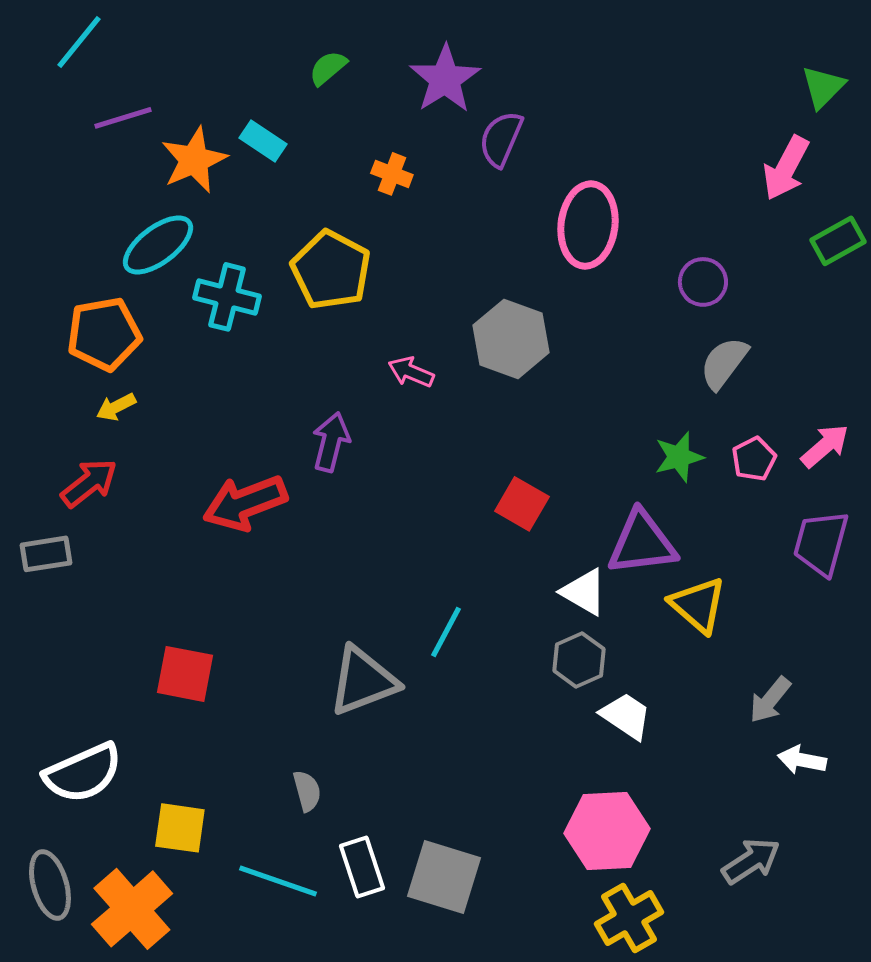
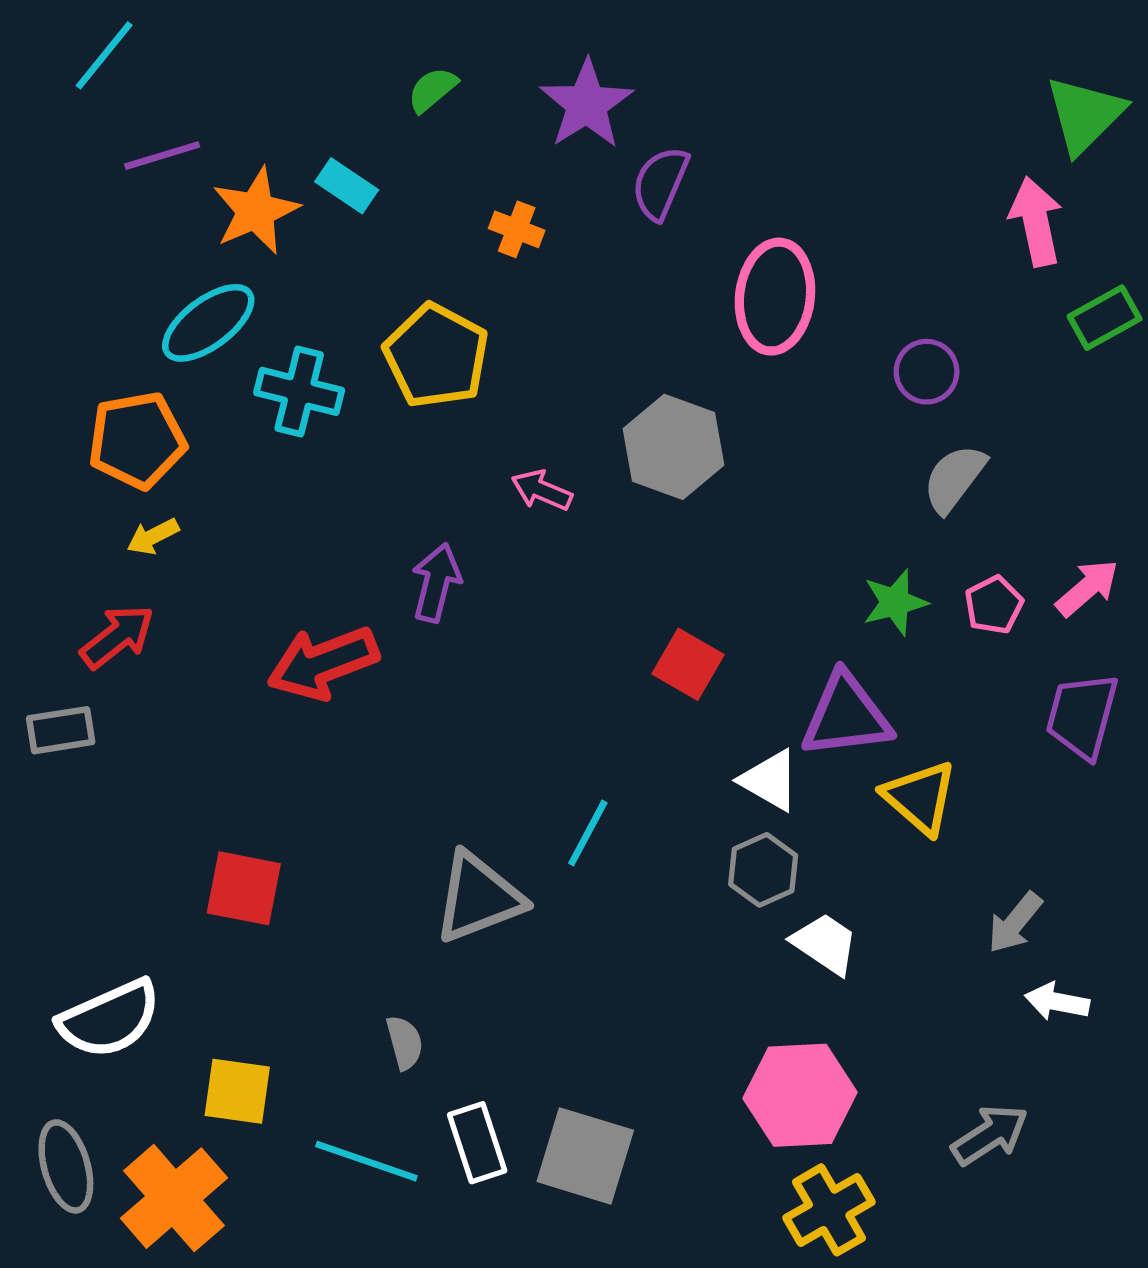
green triangle: (823, 87) -> (1085, 115), size x1.4
pink arrow: (786, 168) -> (1036, 221), turned 140

